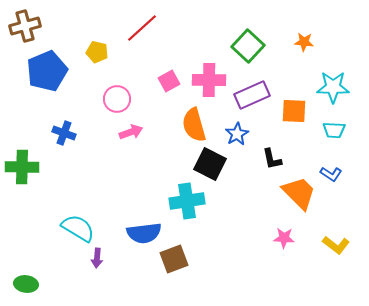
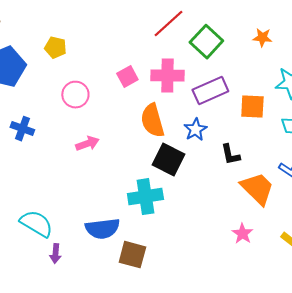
red line: (142, 28) -> (168, 24), moved
pink arrow: (131, 132) -> (87, 144), moved
pink star: (284, 238) -> (242, 234), turned 30
brown square: (174, 259) -> (132, 255), turned 36

